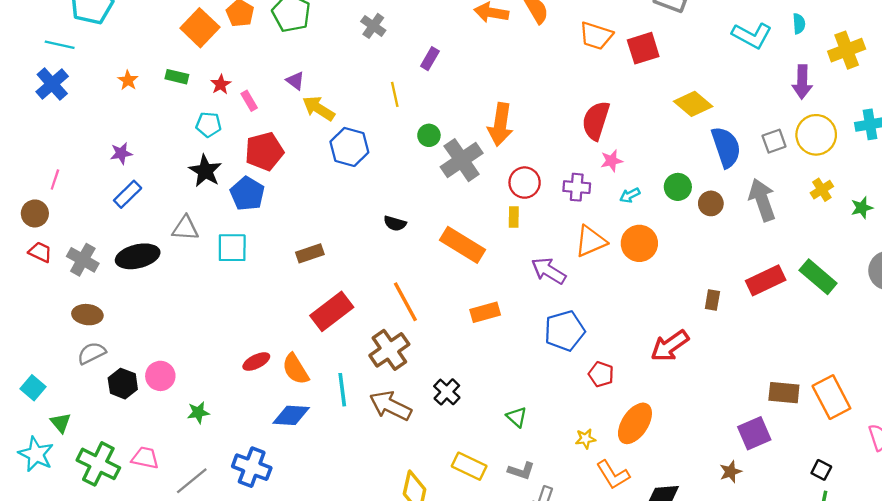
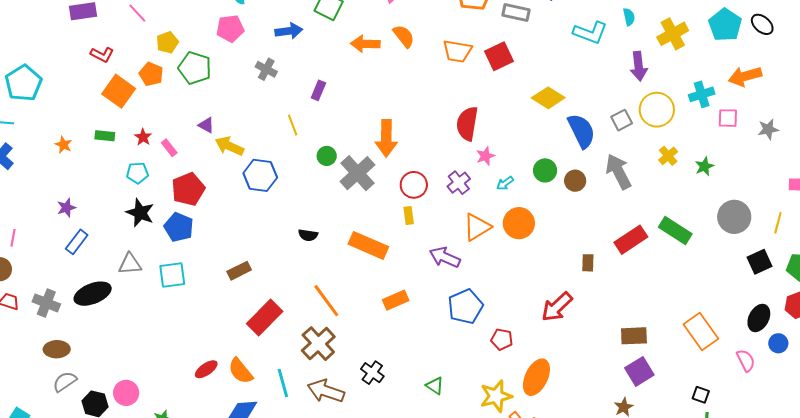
purple cross: (577, 187) -> (459, 183), turned -35
brown rectangle: (784, 393) -> (634, 336), moved
yellow star: (585, 439) -> (496, 396), size x1.8

